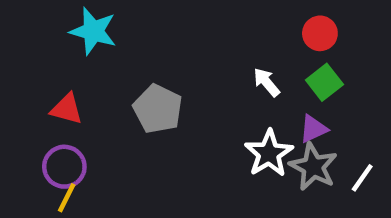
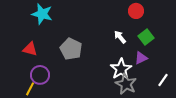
red circle: (320, 33) -> (136, 11), moved
purple circle: (64, 167) -> (40, 75), moved
gray star: (313, 167) -> (126, 84), moved

